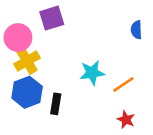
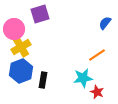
blue semicircle: (136, 30) -> (105, 23), turned 40
cyan star: (92, 73) -> (83, 78), moved
orange line: (123, 84) -> (97, 55), moved

